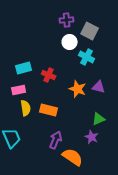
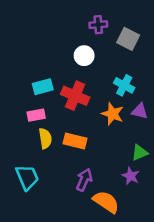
white circle: (70, 42) -> (84, 56), moved
cyan cross: (87, 57) -> (124, 85), moved
red cross: (49, 75) -> (75, 96), size x1.5

